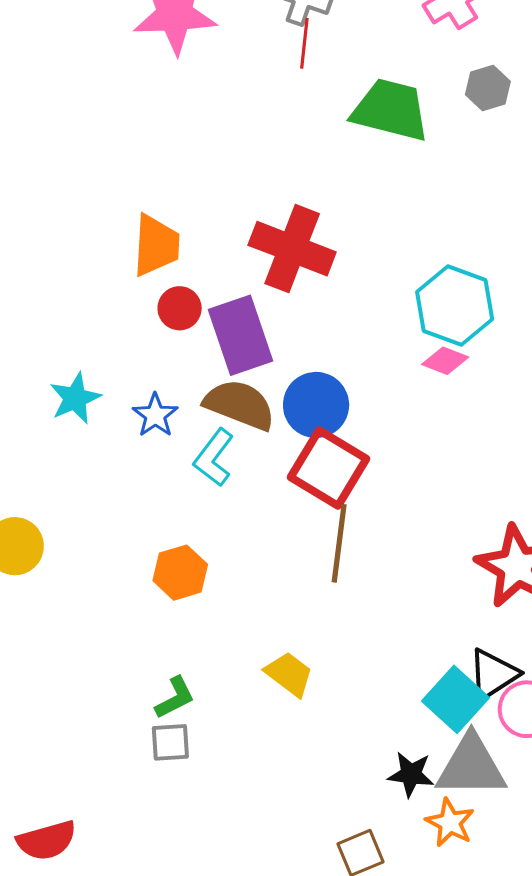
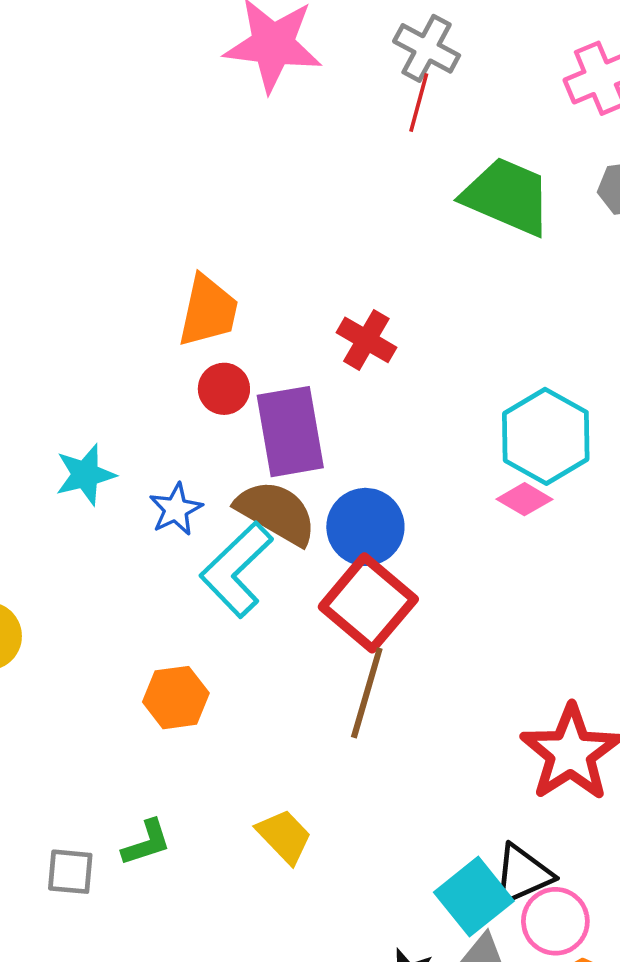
red cross: (292, 249) -> (366, 340), size x0.6
cyan L-shape: (214, 458) -> (236, 569), size x1.4
gray square: (170, 742) -> (70, 872), moved

